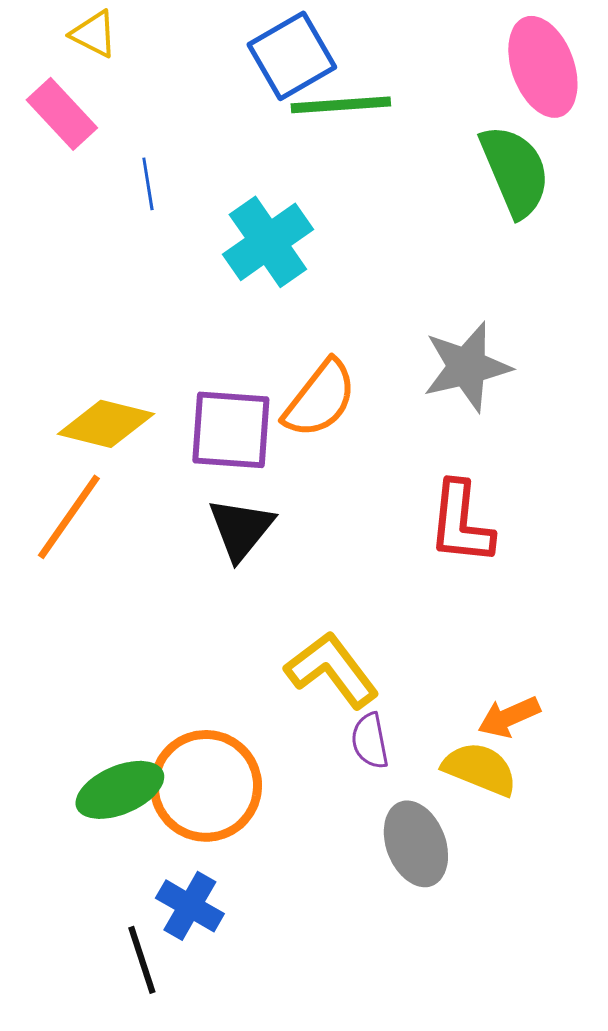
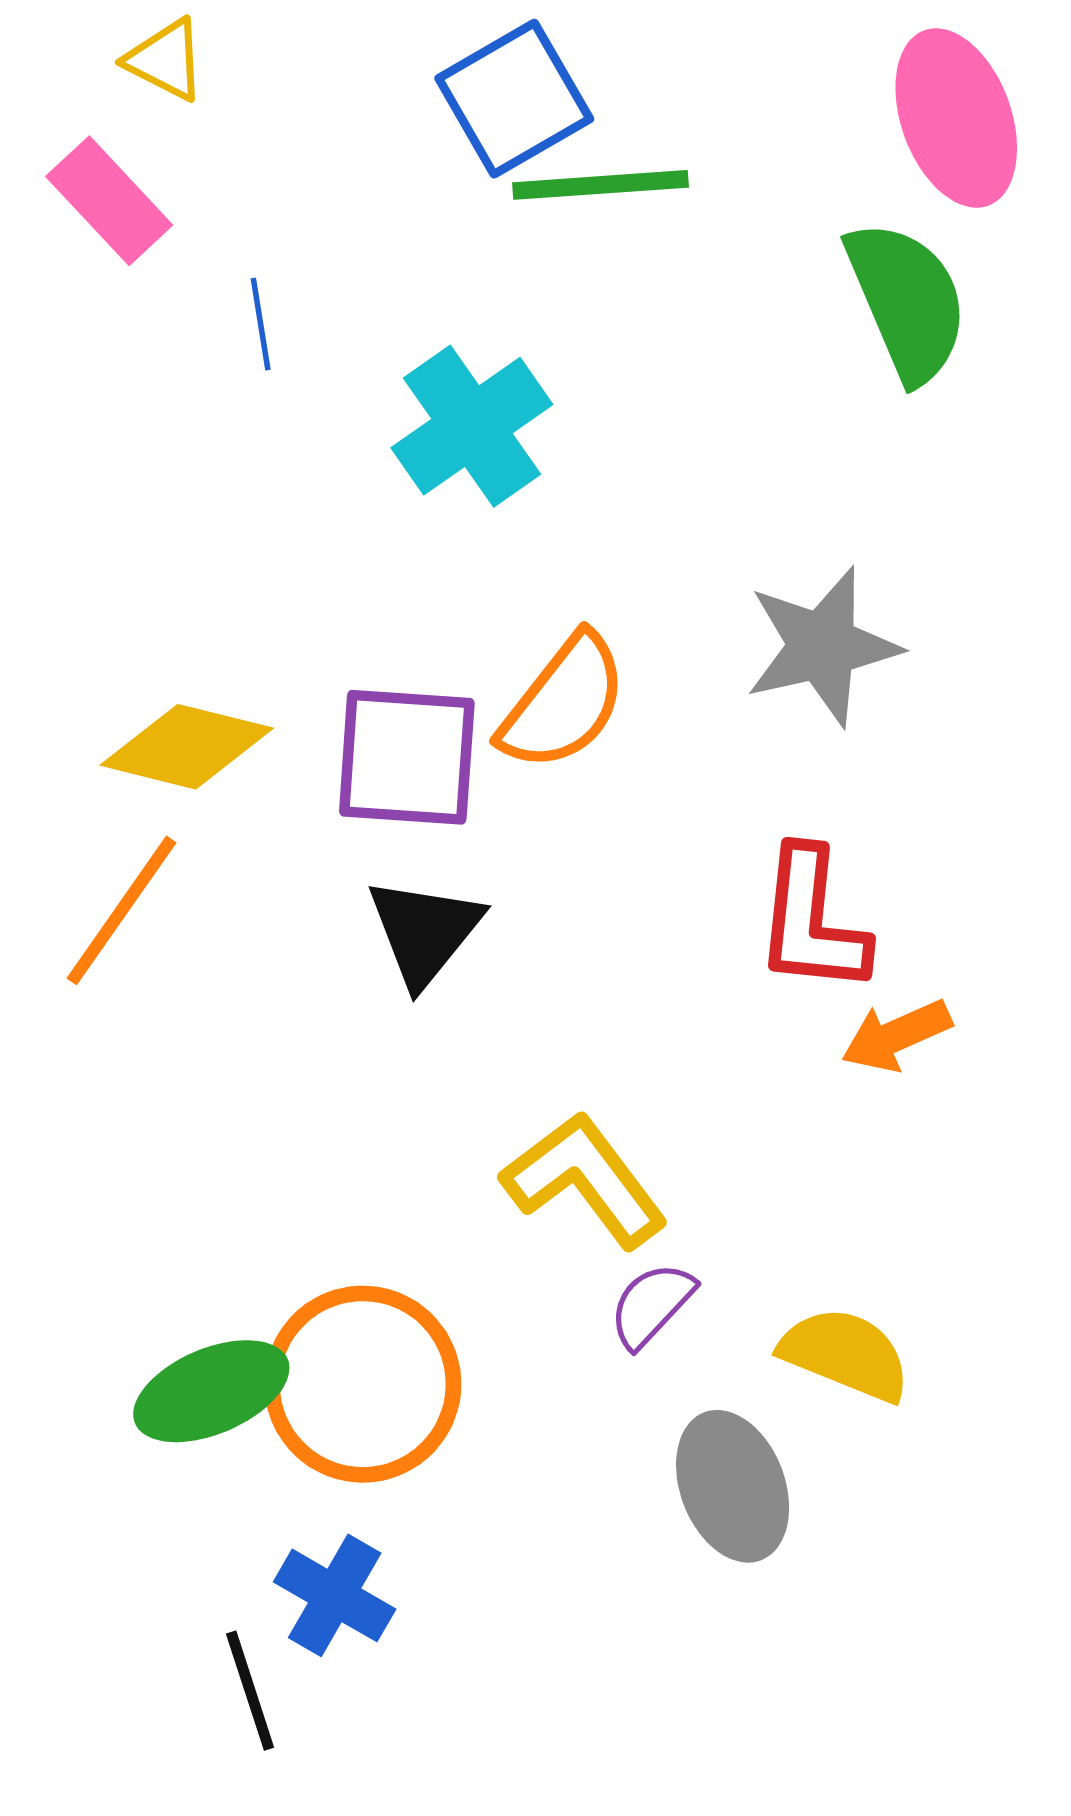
orange arrow: (509, 717) -> (896, 1035), moved
purple semicircle: (370, 741) -> (652, 1305), turned 54

